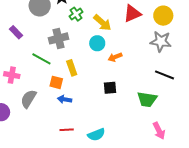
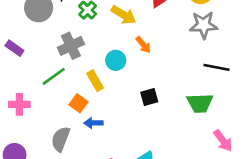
cyan circle: (97, 43) -> (116, 60), moved
orange arrow: (115, 57) -> (143, 45), moved, turned -96
green line: (41, 59) -> (54, 76), turned -54
orange square: (56, 82) -> (79, 103), turned 32
gray semicircle: (28, 99) -> (61, 139), moved

